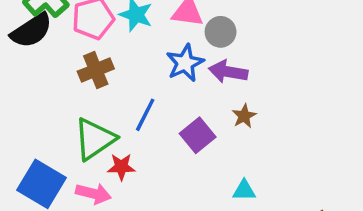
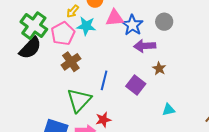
gray circle: (221, 32) -> (164, 22), moved
blue star: (185, 63) -> (132, 25), moved
red star: (121, 167) -> (103, 120), moved

